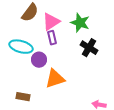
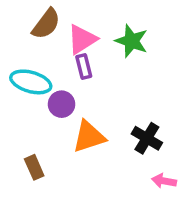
black cross: (89, 48) -> (147, 138), moved
brown rectangle: (23, 97) -> (34, 167), turned 56

